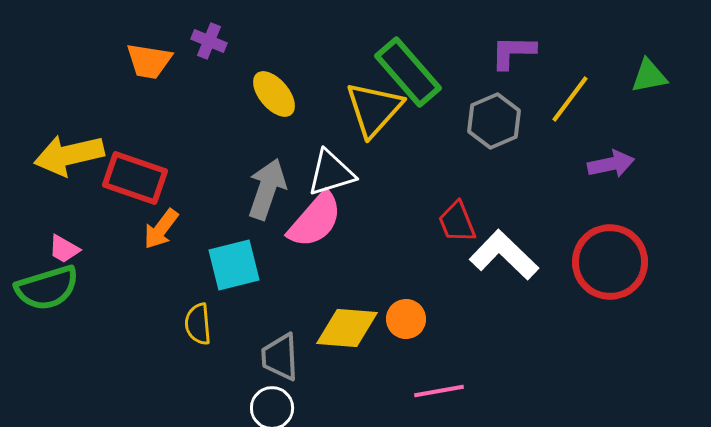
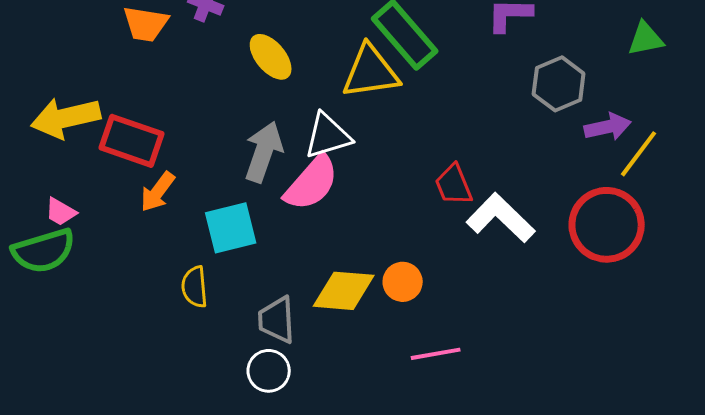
yellow line: (570, 99) -> (639, 154), moved
yellow triangle: (374, 109) -> (371, 72), turned 40
gray hexagon: (494, 121) -> (559, 84), moved

